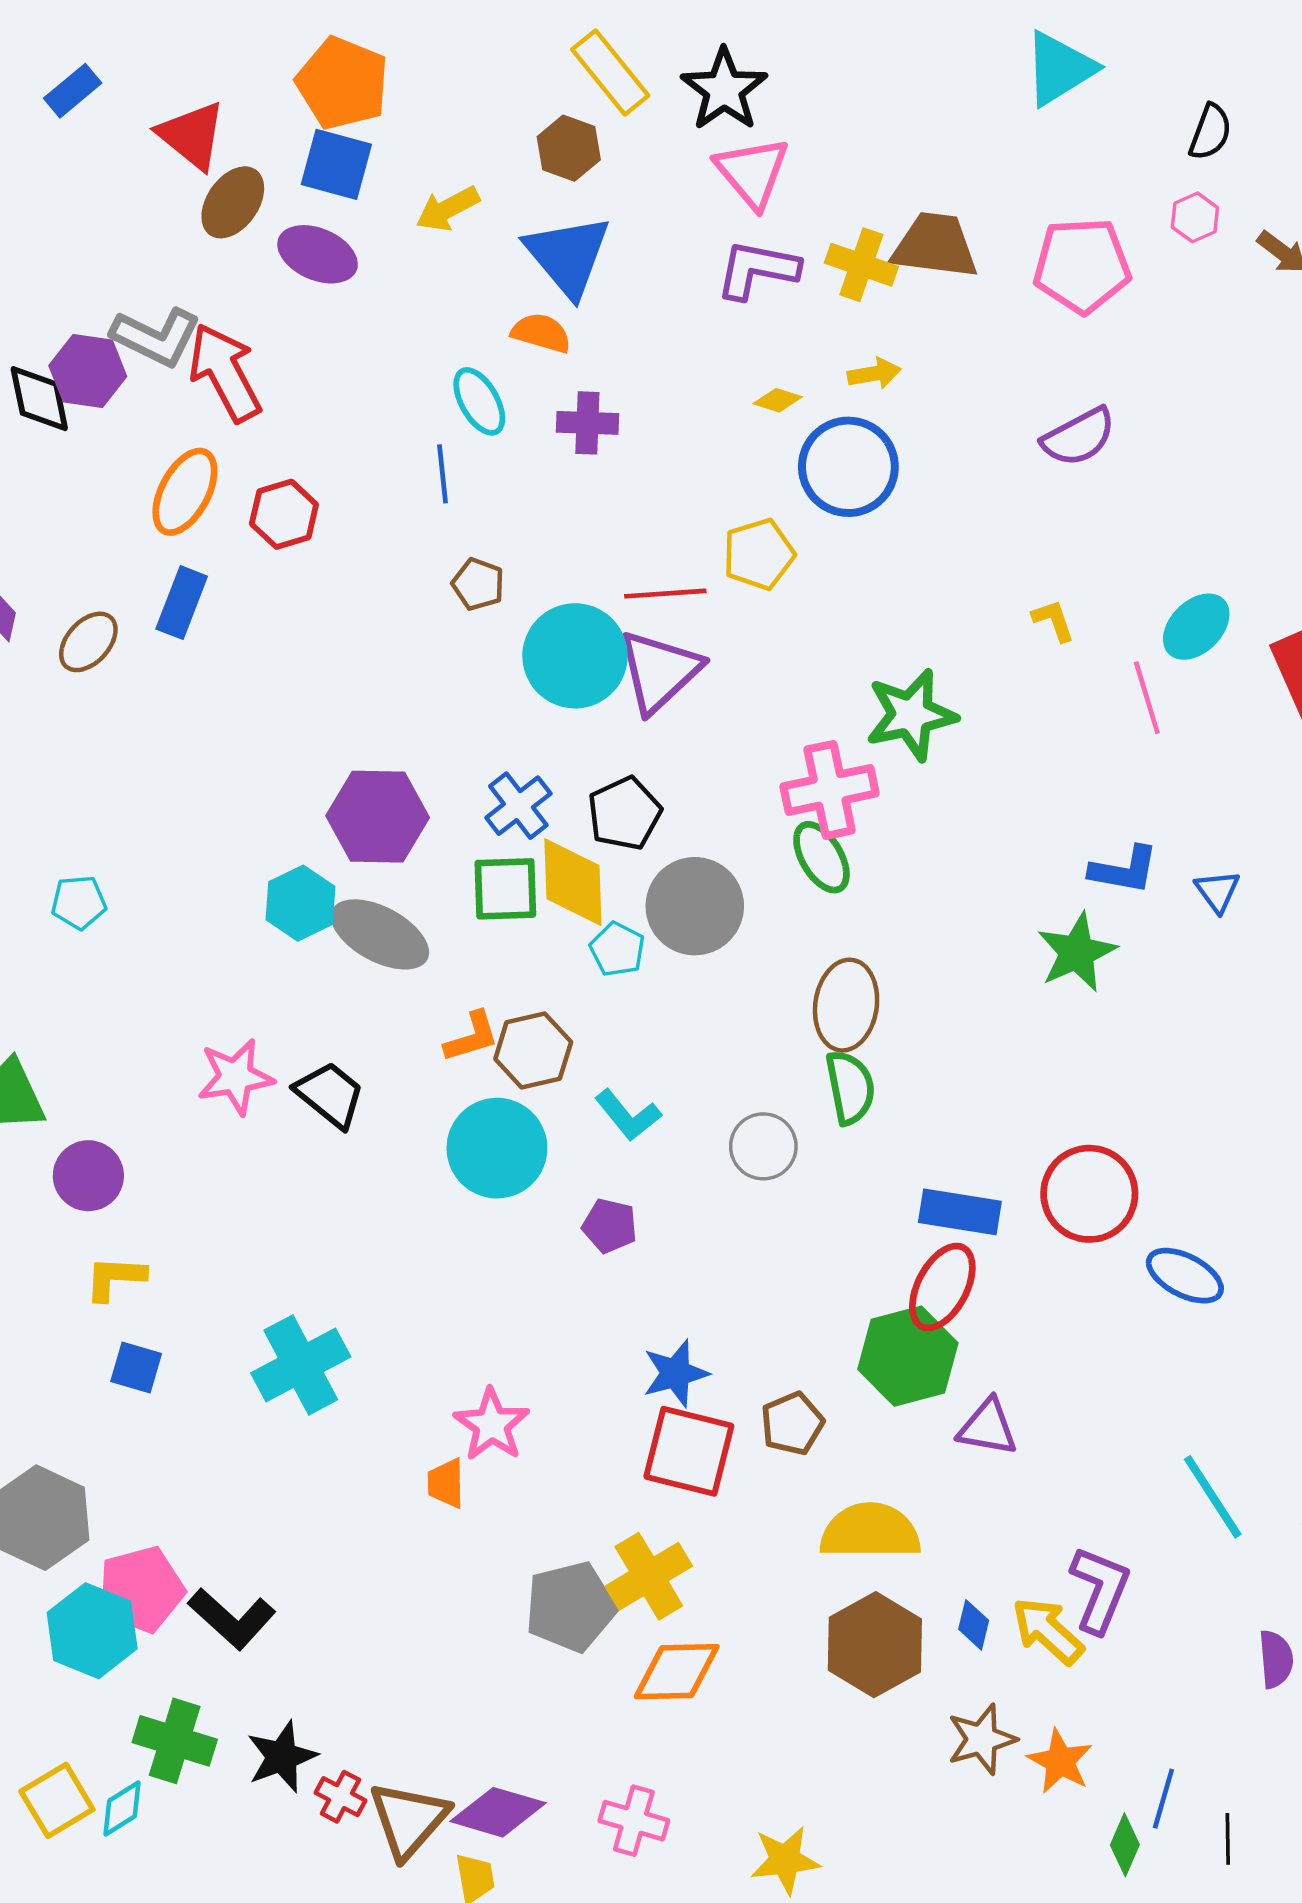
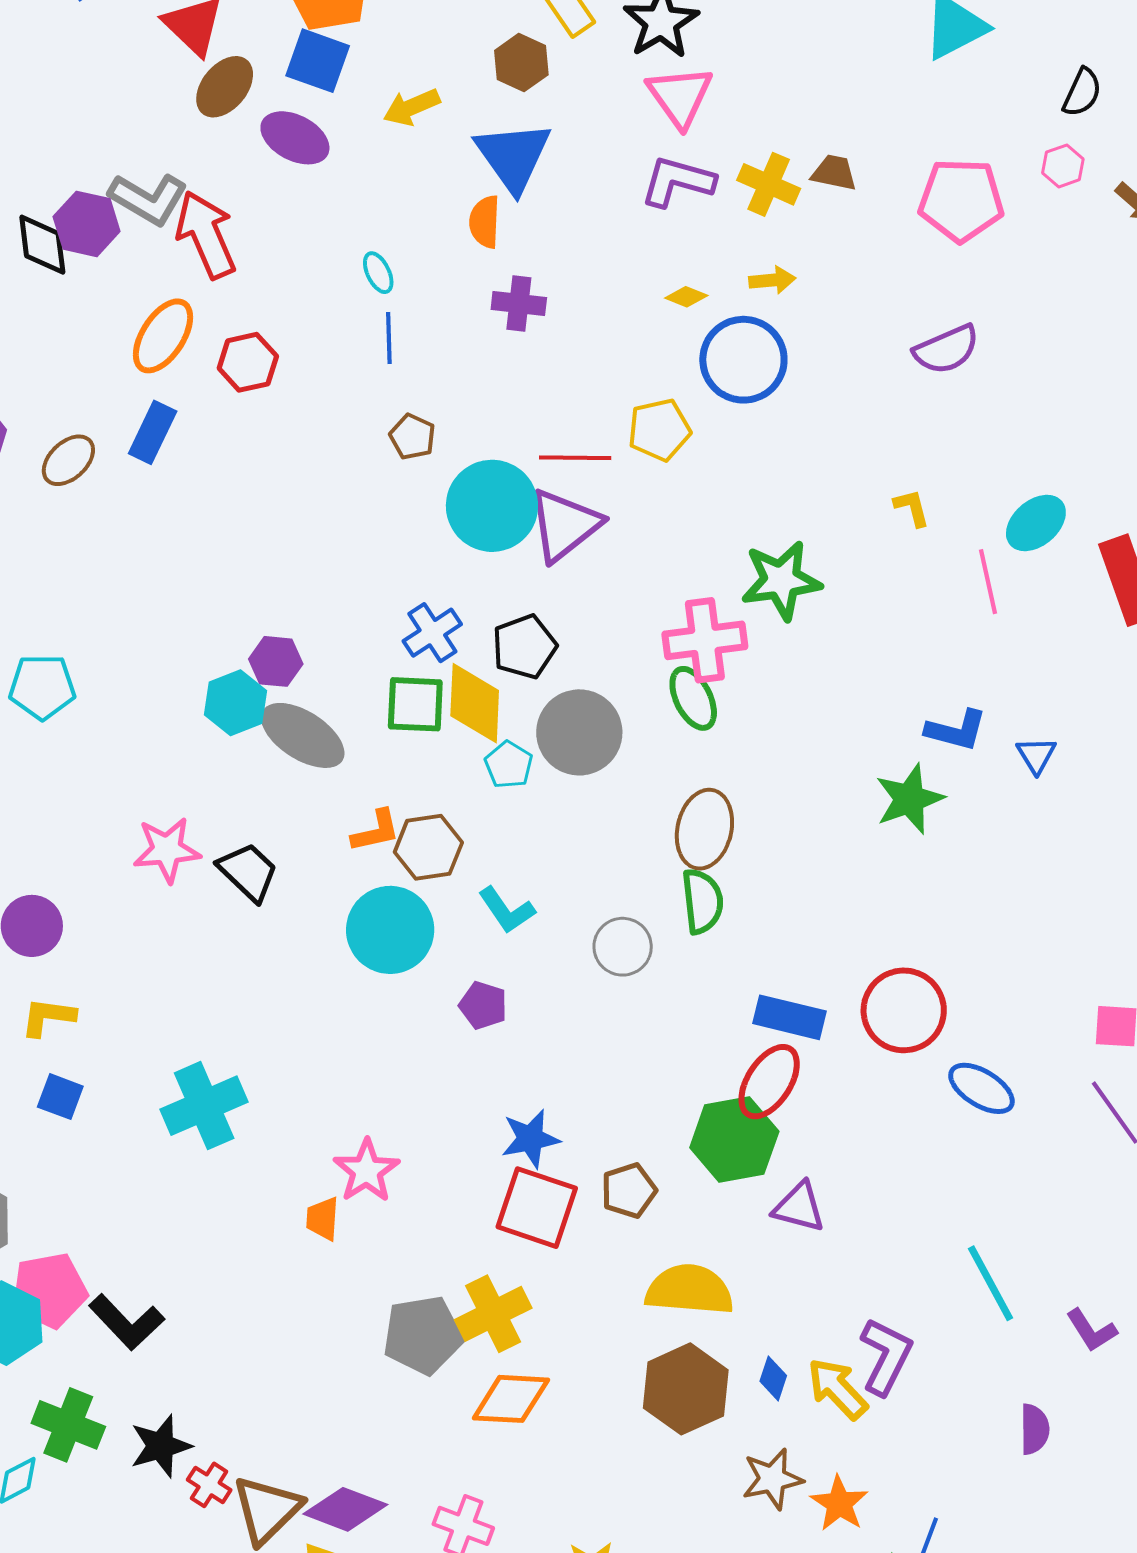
brown trapezoid: (935, 246) -> (834, 173), size x0.6
orange semicircle: (541, 333) -> (485, 222), turned -108
cyan ellipse: (479, 401) -> (378, 273), moved, size x0.7
purple hexagon: (378, 817) -> (276, 661), moved, size x0.6
cyan pentagon: (79, 902) -> (42, 687), size x1.4

